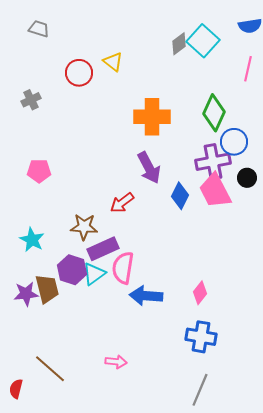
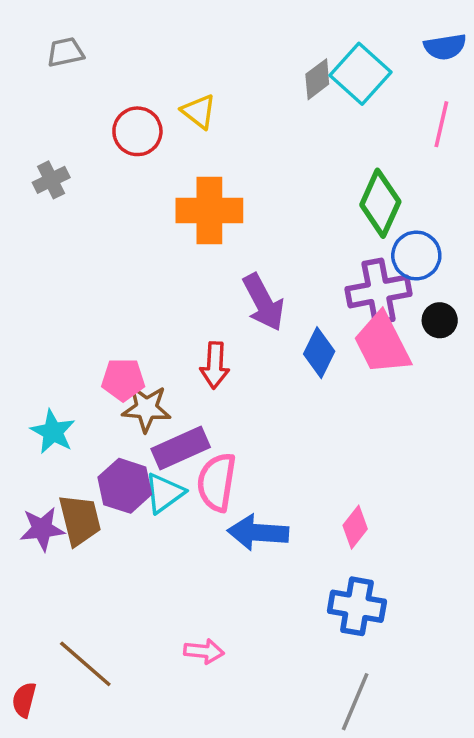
gray trapezoid: (39, 29) -> (65, 52), turned -30
orange cross: (152, 117) -> (209, 210), moved
pink pentagon: (39, 171) -> (123, 380), moved
red arrow: (122, 203) -> (215, 365), turned -50

